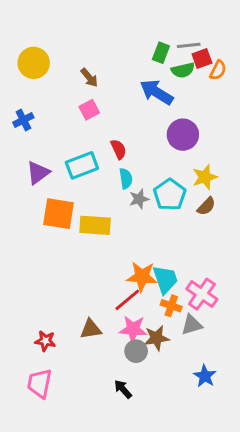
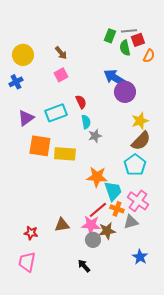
yellow circle: (34, 63) -> (23, 55), moved
green semicircle: (183, 70) -> (125, 48), turned 91
orange semicircle: (218, 70) -> (149, 56), moved
blue arrow: (157, 92) -> (115, 78), moved
cyan pentagon: (170, 195) -> (135, 165), moved
brown semicircle: (206, 206) -> (141, 141), size x1.5
orange star: (142, 277) -> (97, 177), moved
red line: (127, 300) -> (98, 210), moved

